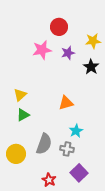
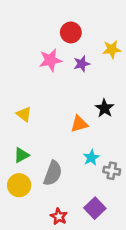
black star: (91, 67) -> (104, 108), moved
yellow triangle: (20, 95) -> (24, 114), turned -40
green triangle: (23, 115) -> (22, 155), moved
gray cross: (67, 149) -> (112, 171), moved

